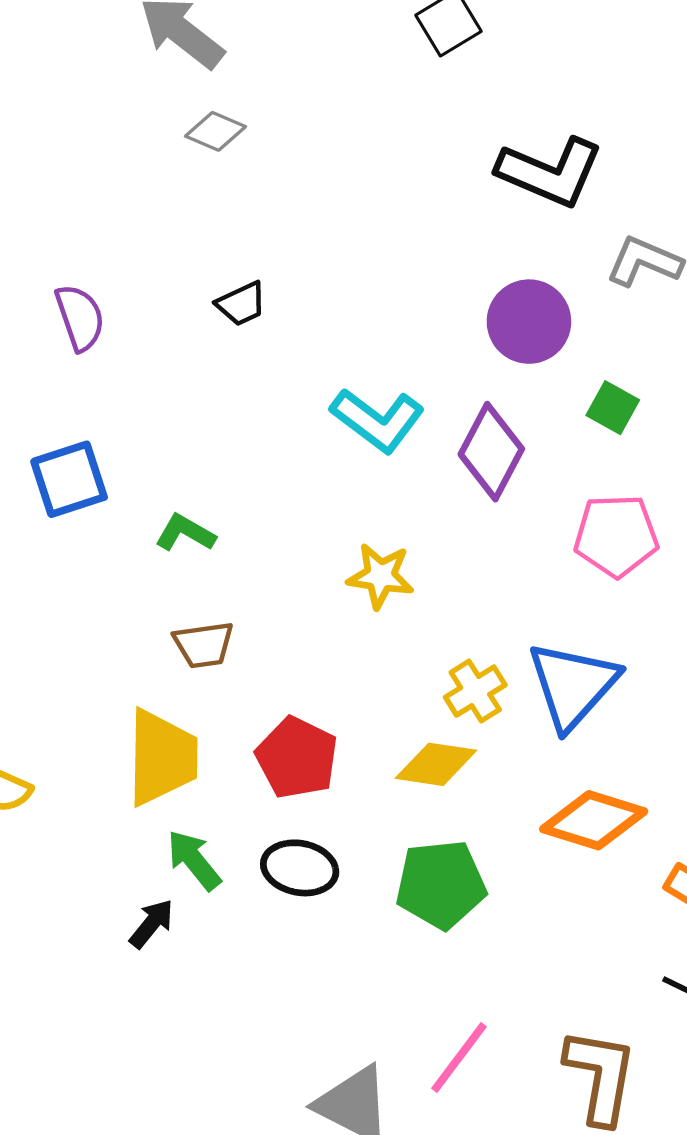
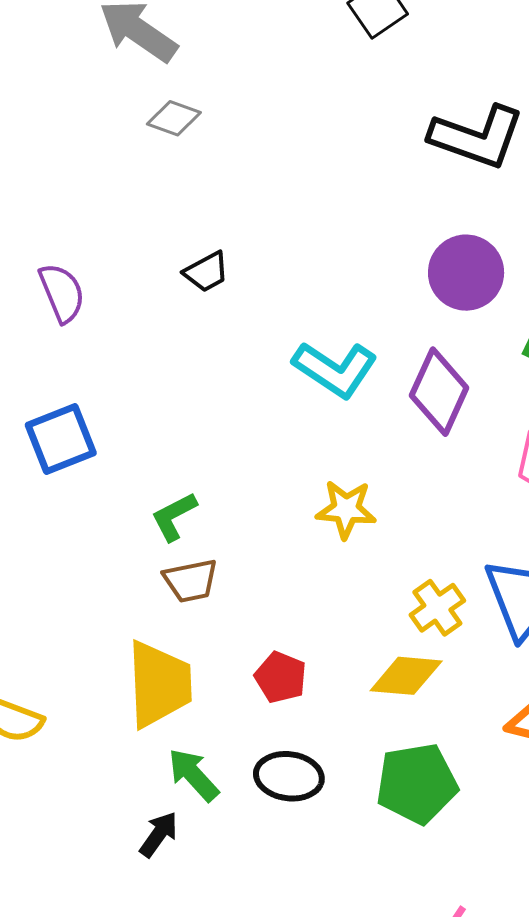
green L-shape: (185, 533) -> (174, 517), moved, turned -54
red pentagon: (297, 758) -> (281, 677), size x0.7

